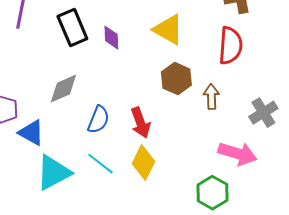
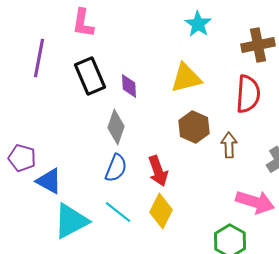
yellow triangle: (168, 30) -> (186, 78), turned -44
gray diamond: (63, 89) -> (116, 127), moved, turned -48

